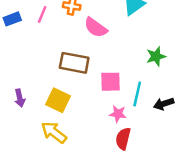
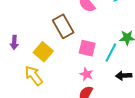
brown rectangle: (74, 63) -> (63, 26), turned 35
cyan line: (137, 94) -> (111, 53), moved

